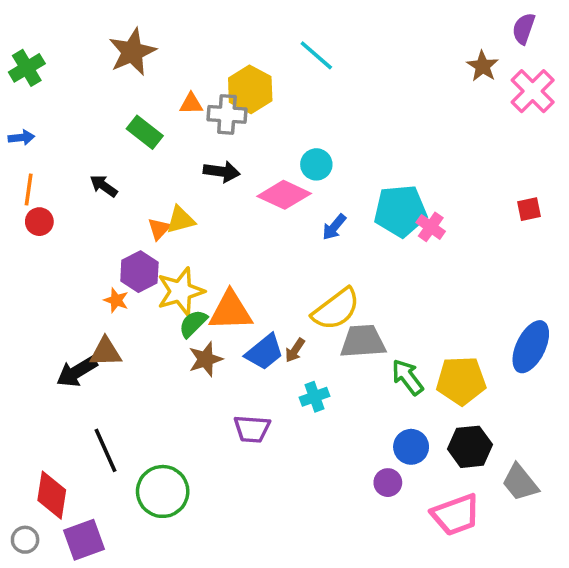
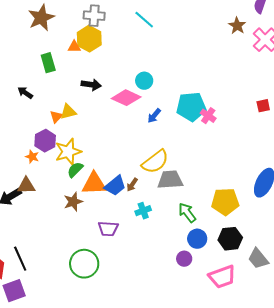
yellow hexagon: (250, 89) -> (89, 39), moved
gray cross: (227, 114) -> (94, 16), moved
green rectangle: (145, 132) -> (48, 63), turned 36
orange triangle: (231, 311) -> (94, 184), moved
brown star: (206, 359) -> (73, 202), moved
green arrow: (407, 377) -> (187, 213), moved
black line: (105, 450) -> (20, 259), moved
green circle: (163, 491) -> (84, 264), moved

